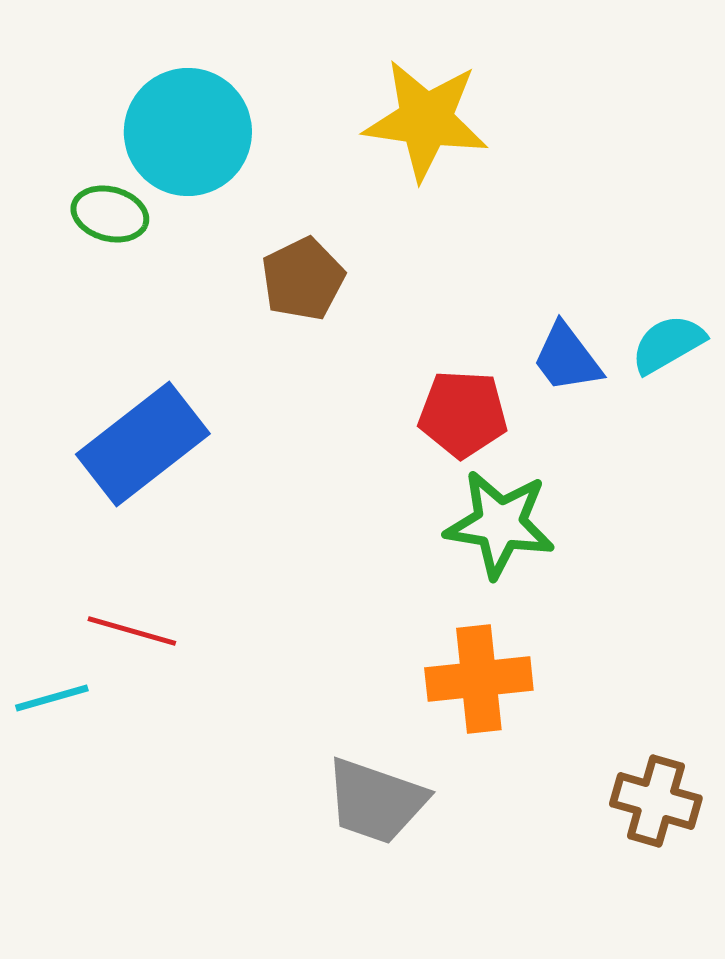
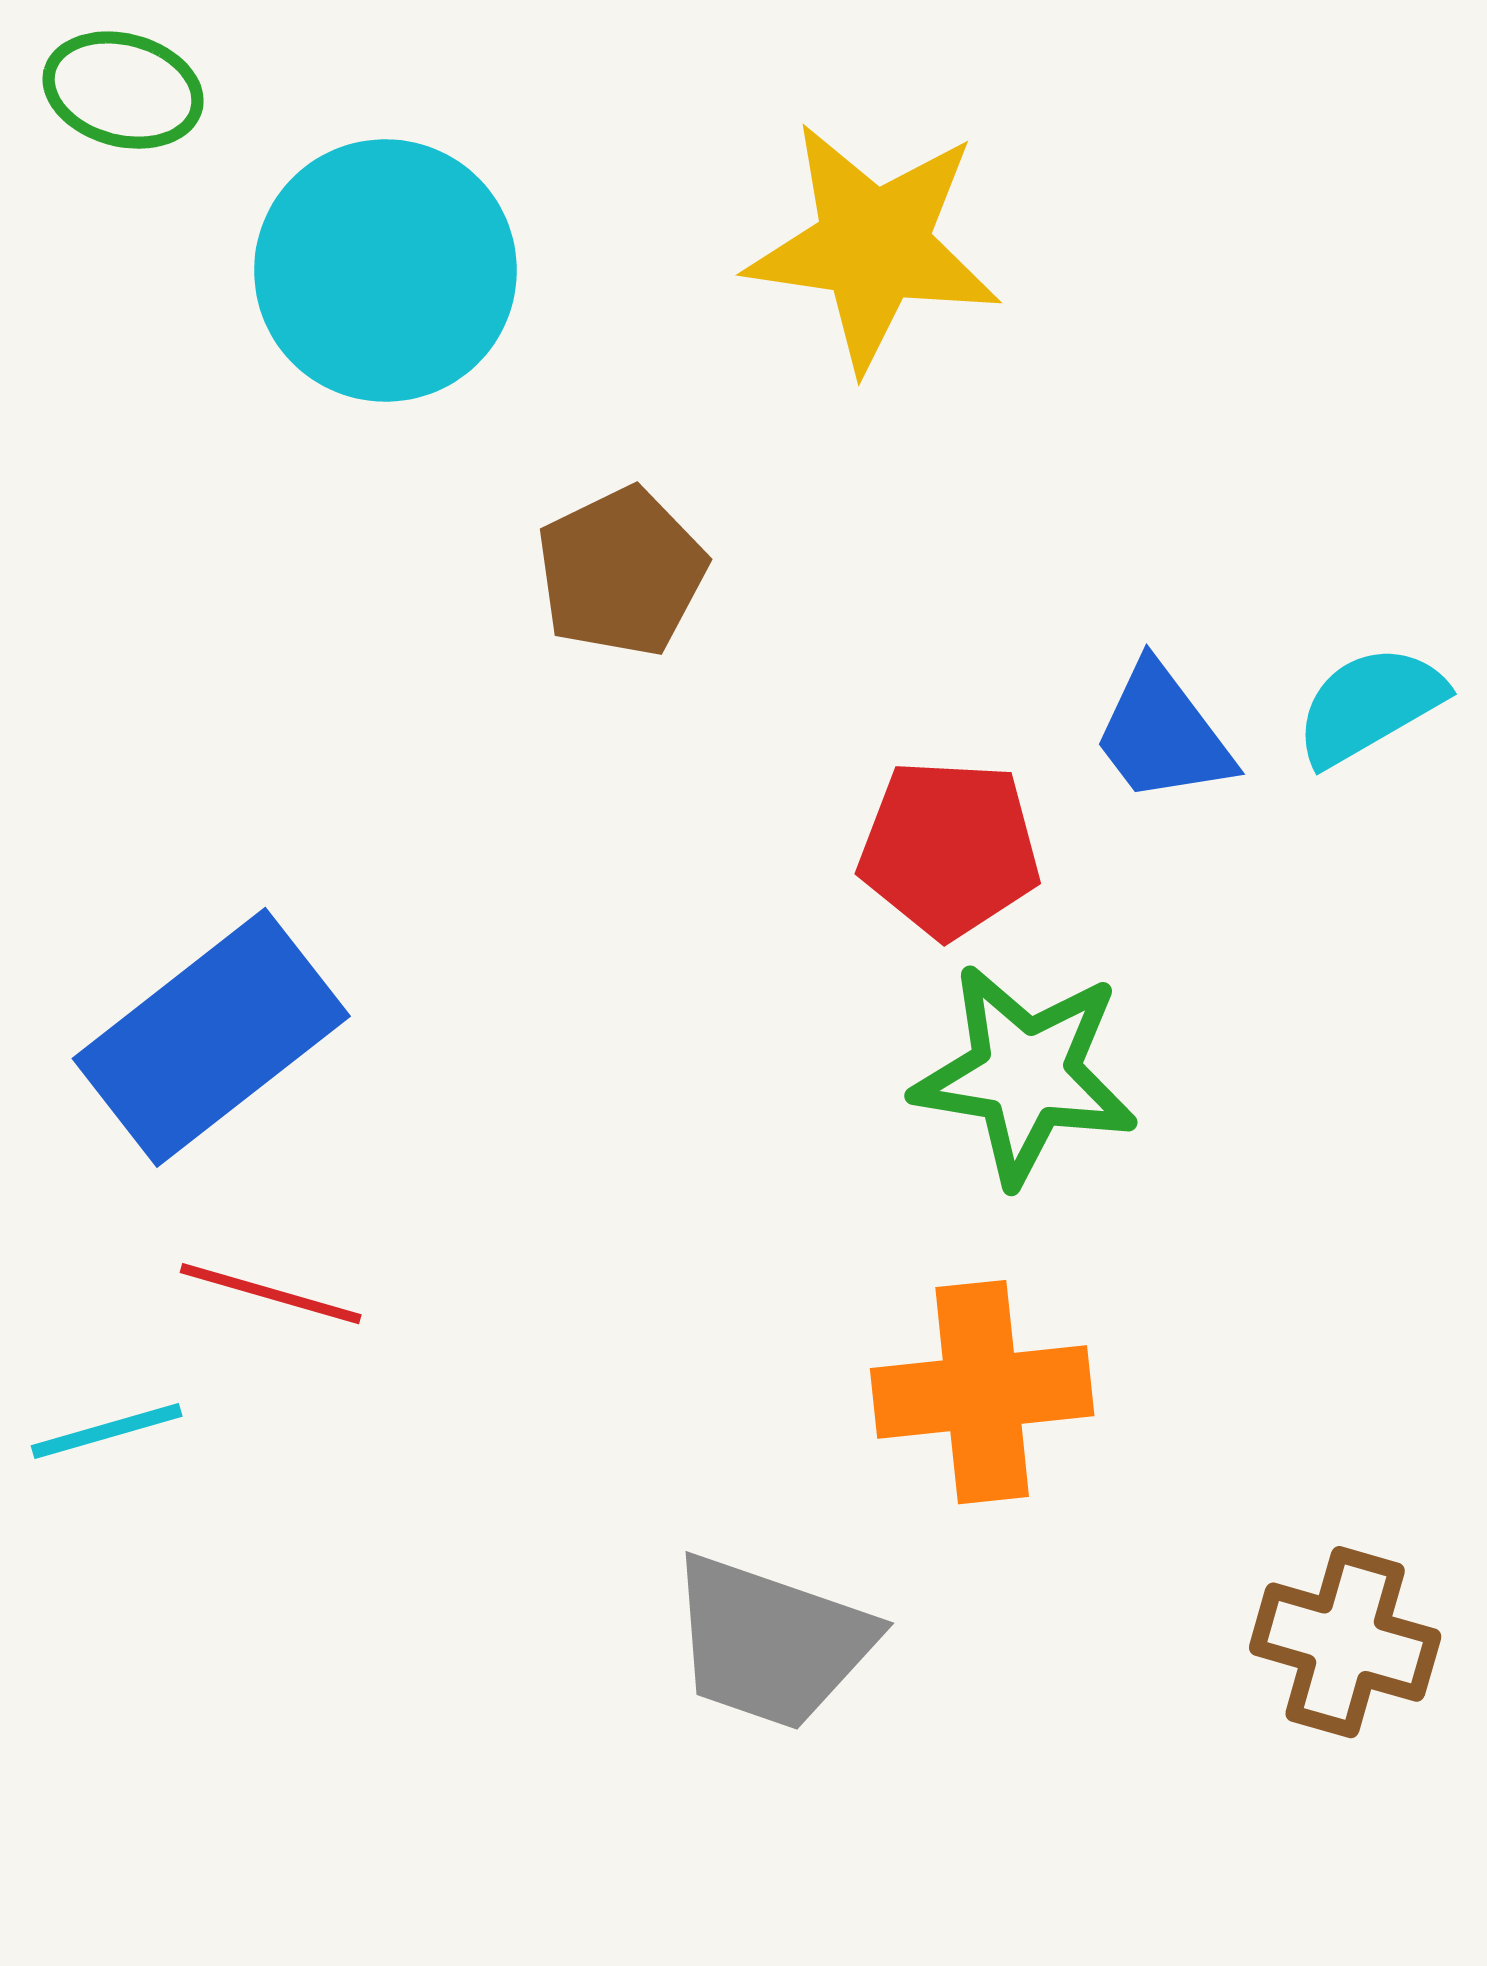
green ellipse: (110, 214) -> (123, 90), moved
blue rectangle: (143, 444) -> (211, 1037), moved

